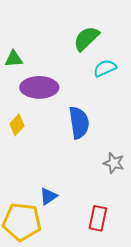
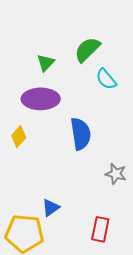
green triangle: (14, 59) -> (46, 63), moved, turned -42
cyan semicircle: (105, 68) -> (106, 79), turned -105

